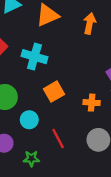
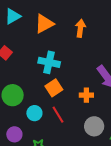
cyan cross: (34, 57) -> (49, 62), moved
red line: (58, 139) -> (58, 115), moved

